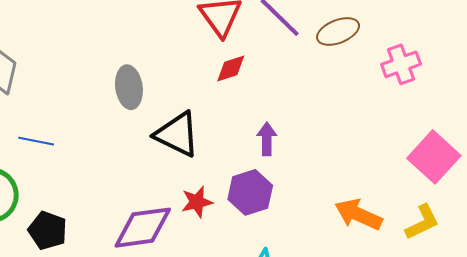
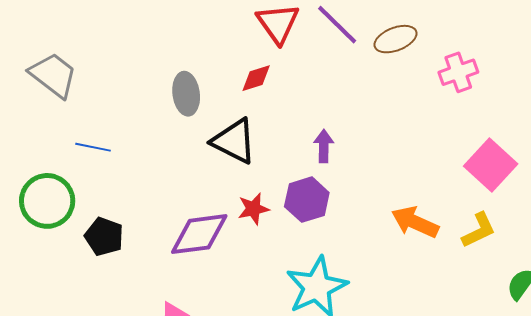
red diamond: (231, 69) -> (256, 78), moved

